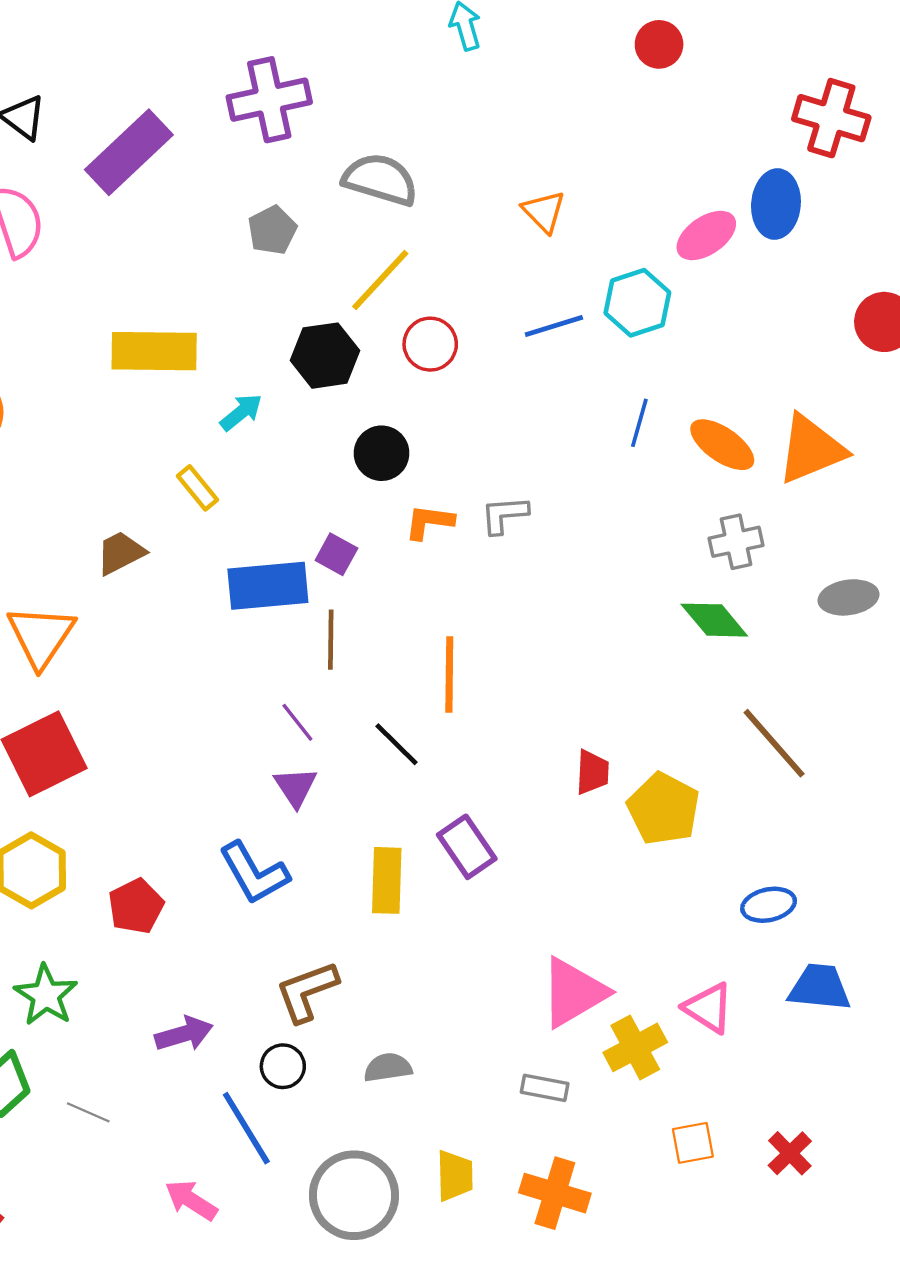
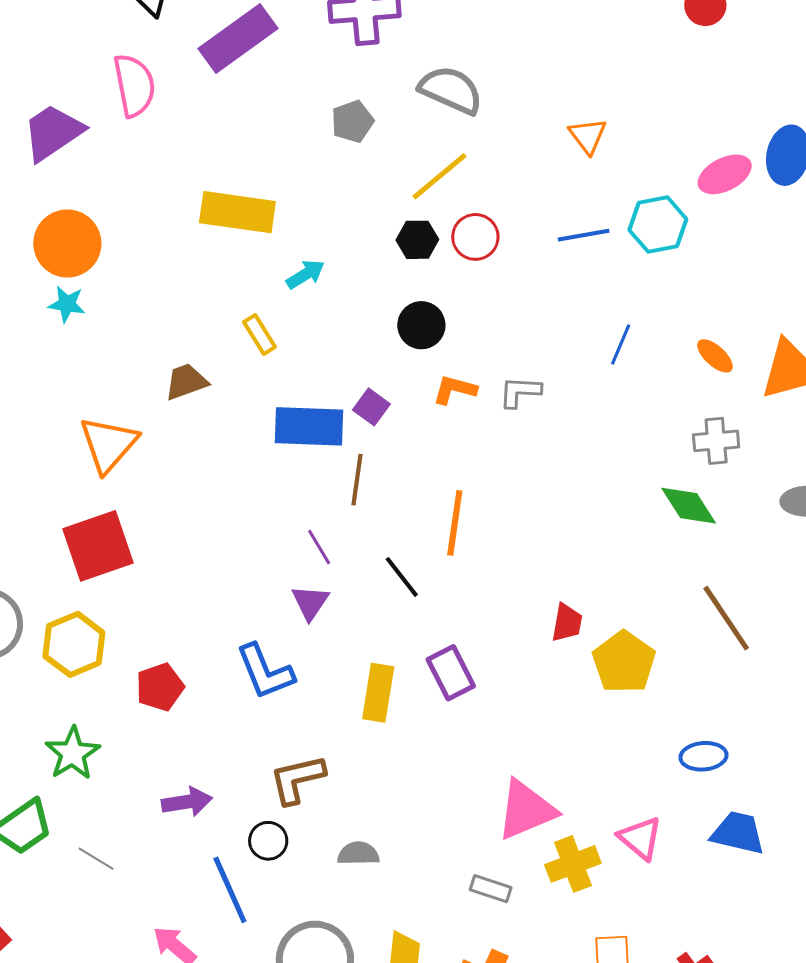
black hexagon: (325, 356) -> (417, 240), moved, size x0.7
blue line: (639, 423) -> (621, 344), moved
orange ellipse: (722, 445) -> (715, 356), size x0.7

